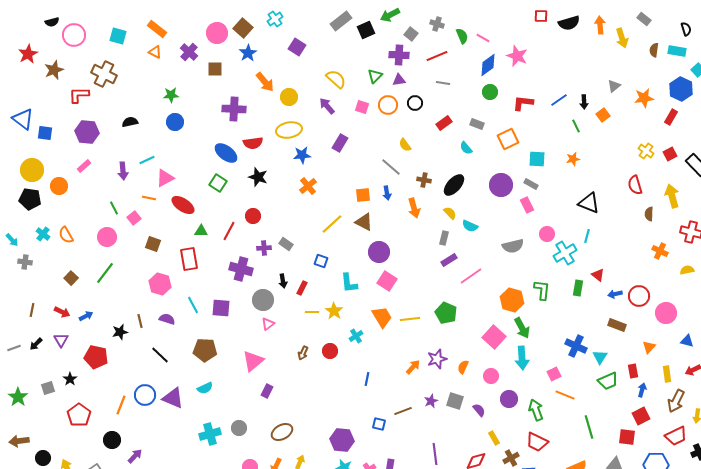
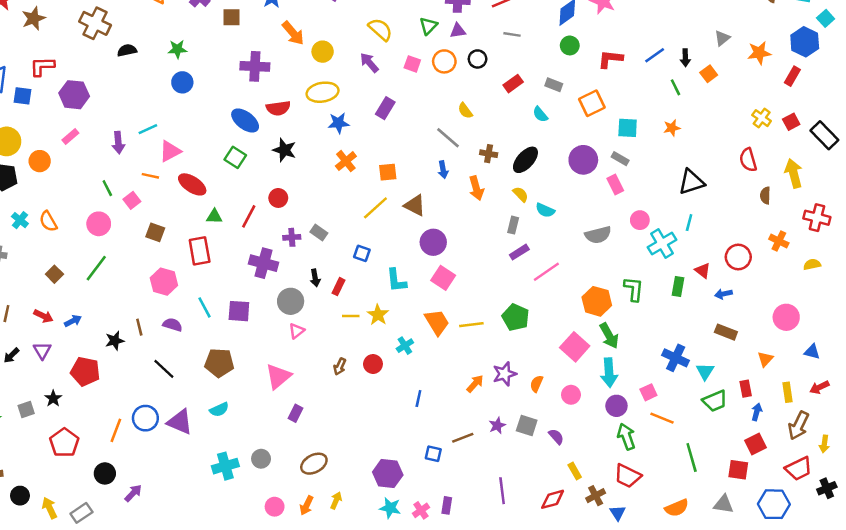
red L-shape: (79, 95) -> (42, 66), moved
black semicircle: (130, 122) -> (127, 50), moved
orange square: (363, 195) -> (388, 172), moved
black triangle: (589, 203) -> (692, 182), turned -40
red circle: (639, 296) -> (738, 257), moved
purple circle: (509, 399) -> (616, 406), moved

